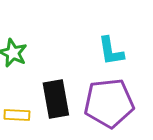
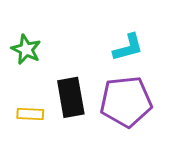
cyan L-shape: (111, 51) -> (128, 47), turned -96

